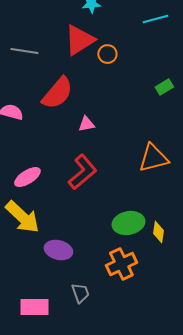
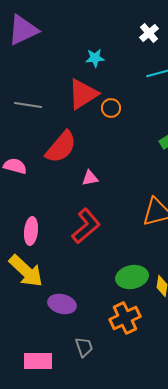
pink ellipse: (27, 177) -> (31, 231), turned -52

